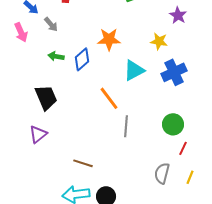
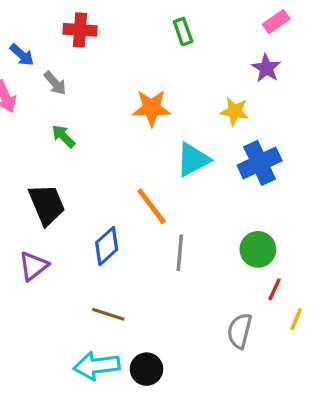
green arrow: (56, 56) -> (63, 136), turned 35
blue diamond: (82, 59) -> (107, 246), moved
yellow line: (190, 177) -> (296, 319), moved

